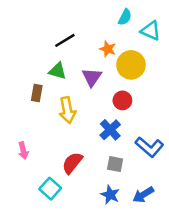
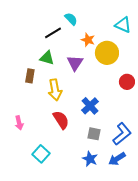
cyan semicircle: (125, 17) -> (71, 19), moved, turned -72
red circle: (122, 100) -> (127, 82), moved
blue L-shape: (149, 147) -> (122, 134), moved, turned -80
red semicircle: (72, 163) -> (61, 120), moved, turned 108

